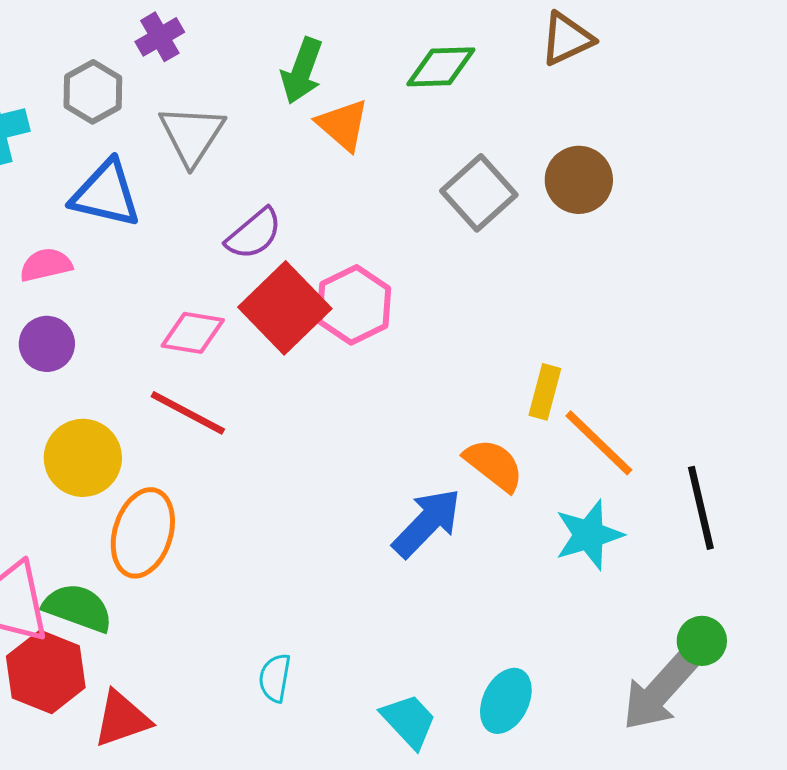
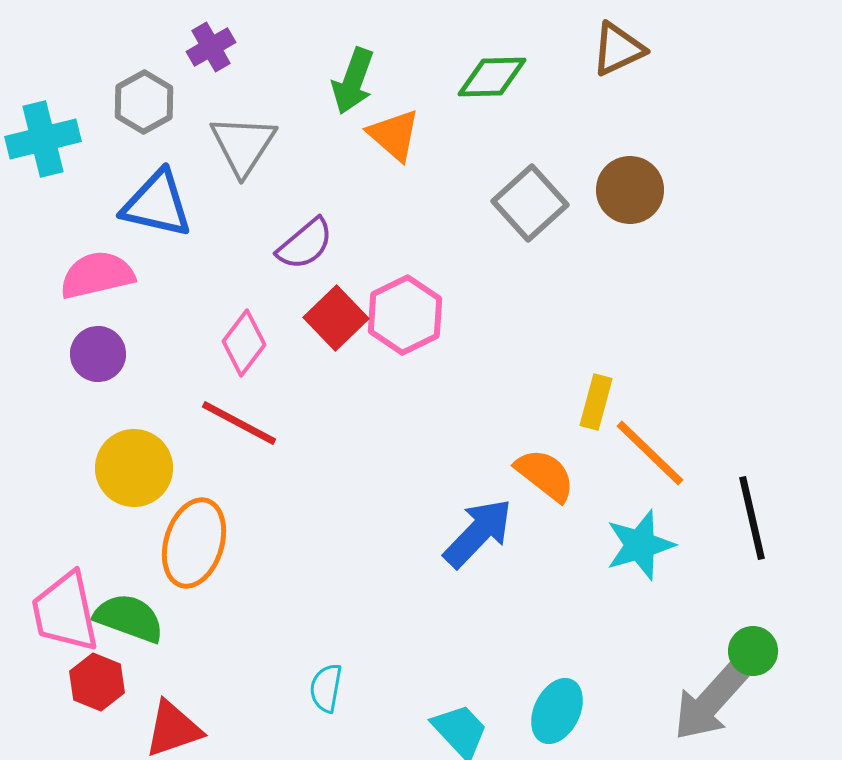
pink semicircle: (46, 265) -> (97, 275), size x1.4
red square: (285, 308) -> (336, 318), size x0.7
pink diamond: (193, 333) -> (244, 343), turned -62
red hexagon: (46, 672) -> (97, 682), size x0.7

